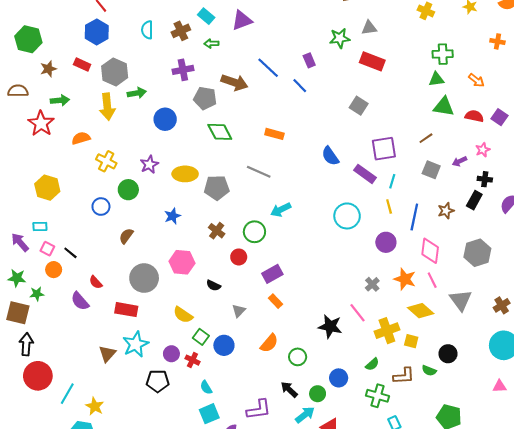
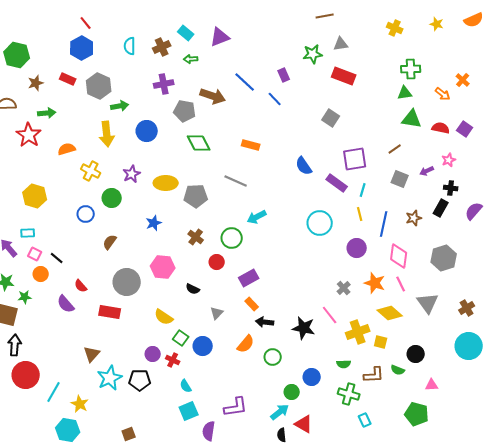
orange cross: (497, 41) -> (463, 80), moved, turned 32
yellow arrow: (107, 107) -> (107, 134), moved
cyan star: (136, 344) -> (110, 378), moved
green semicircle: (372, 364) -> (344, 364), turned 40
pink triangle: (500, 386) -> (432, 385), moved
black arrow: (289, 389) -> (265, 322), moved, turned -36

